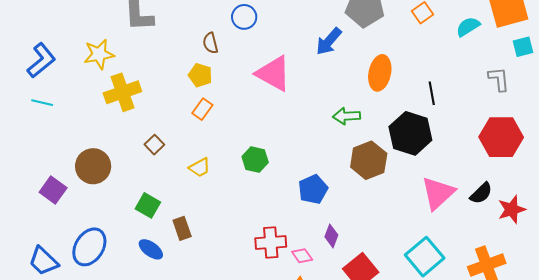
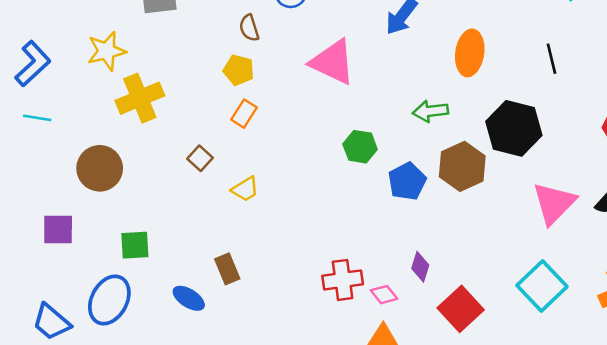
black line: (432, 93) -> (552, 59), moved
brown square: (154, 145) -> (200, 158), moved
green hexagon: (255, 160) -> (360, 147), moved
brown circle: (93, 166) -> (100, 168), moved
blue pentagon: (313, 189) -> (407, 181), moved
purple square: (53, 190) -> (58, 229), turned -32
green square: (148, 205) -> (135, 245), moved, turned -30

